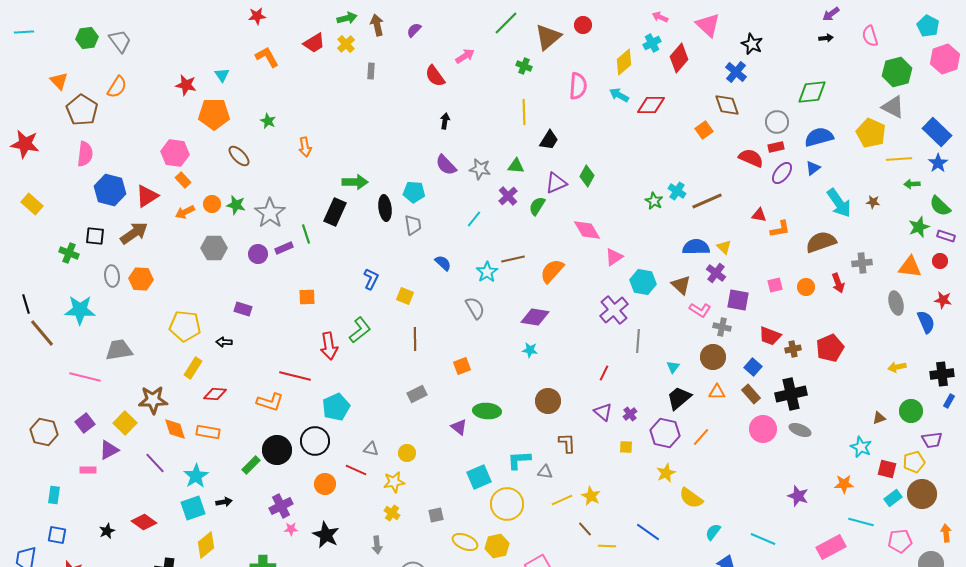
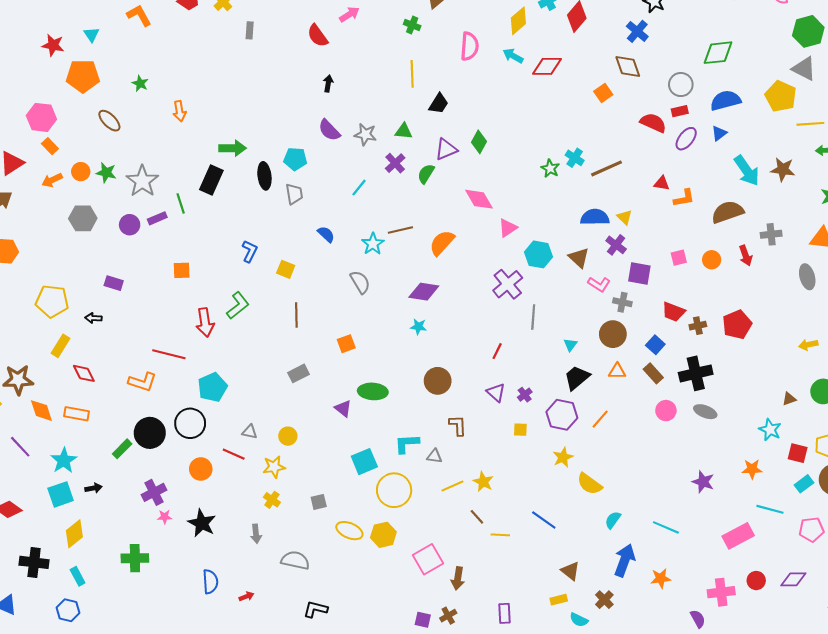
brown star: (873, 202) -> (783, 169), size x1.6
red diamond: (215, 394) -> (84, 373), turned 60
pink circle: (763, 429) -> (666, 411), size x0.7

